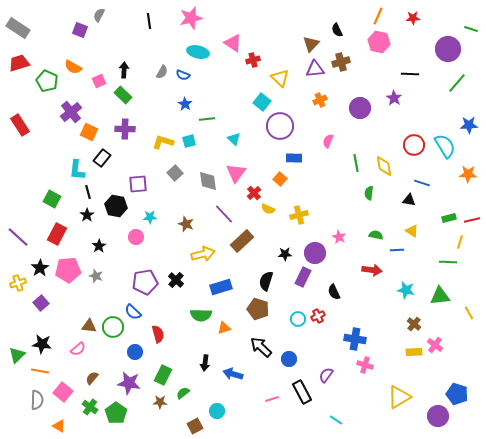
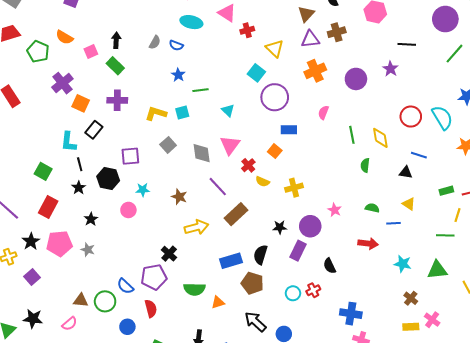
orange cross: (320, 100) -> (315, 71), size x1.5
purple pentagon: (145, 282) -> (154, 277), moved
blue rectangle: (221, 287) -> (231, 261), moved

